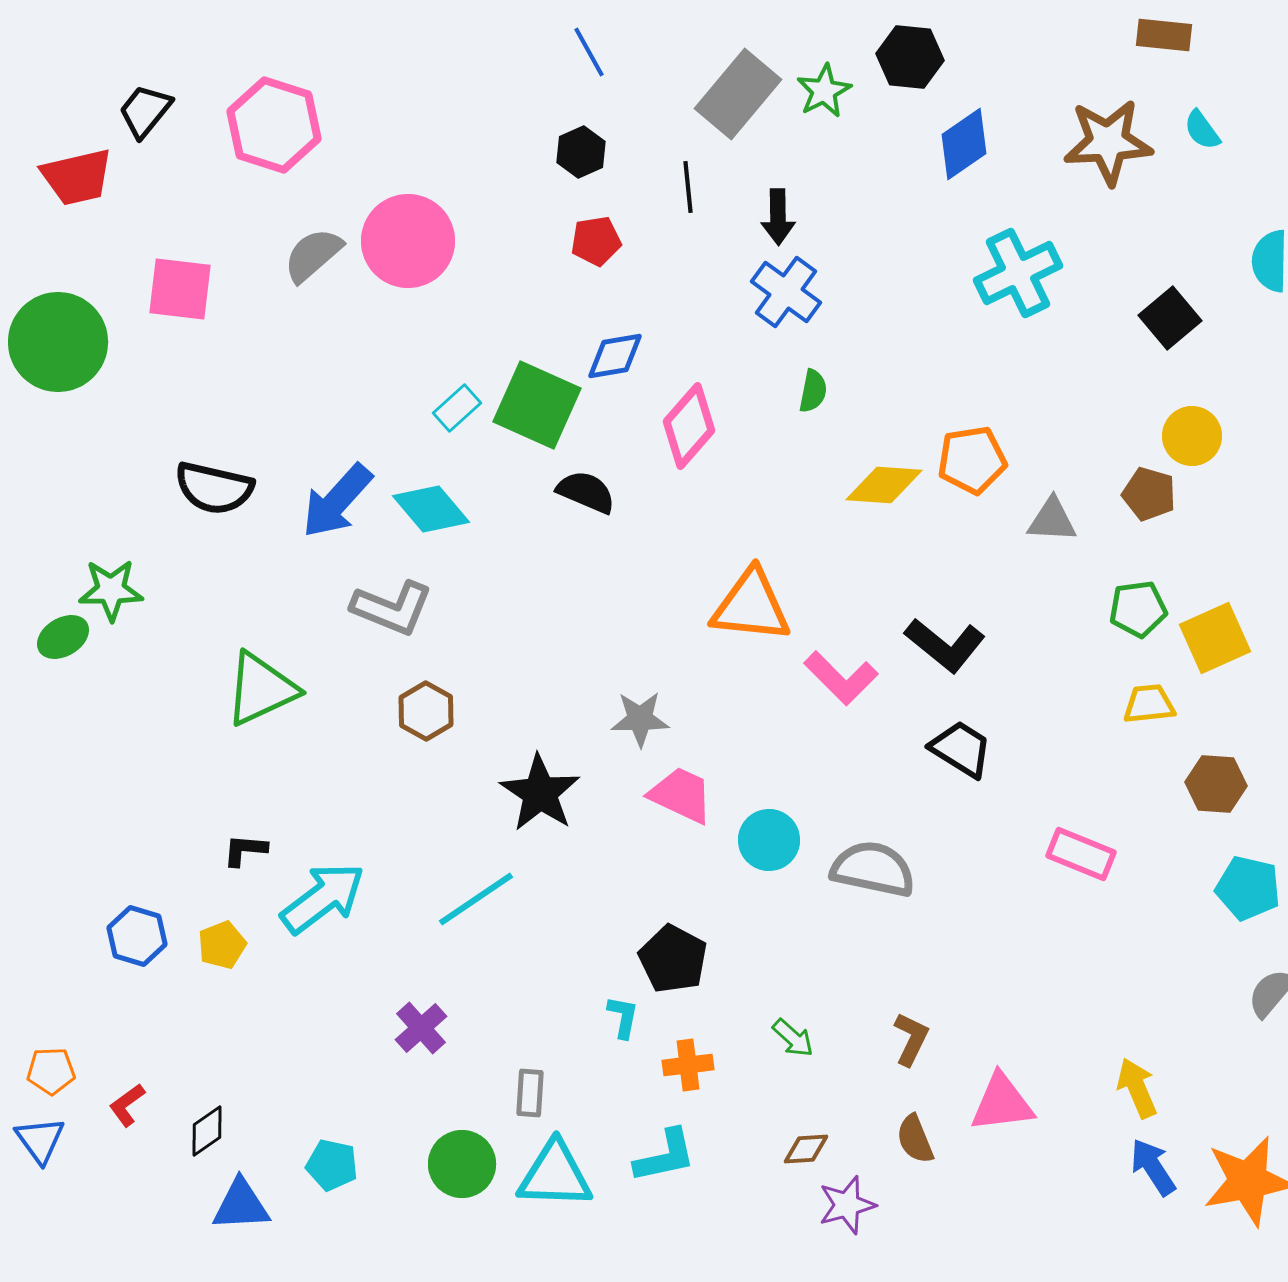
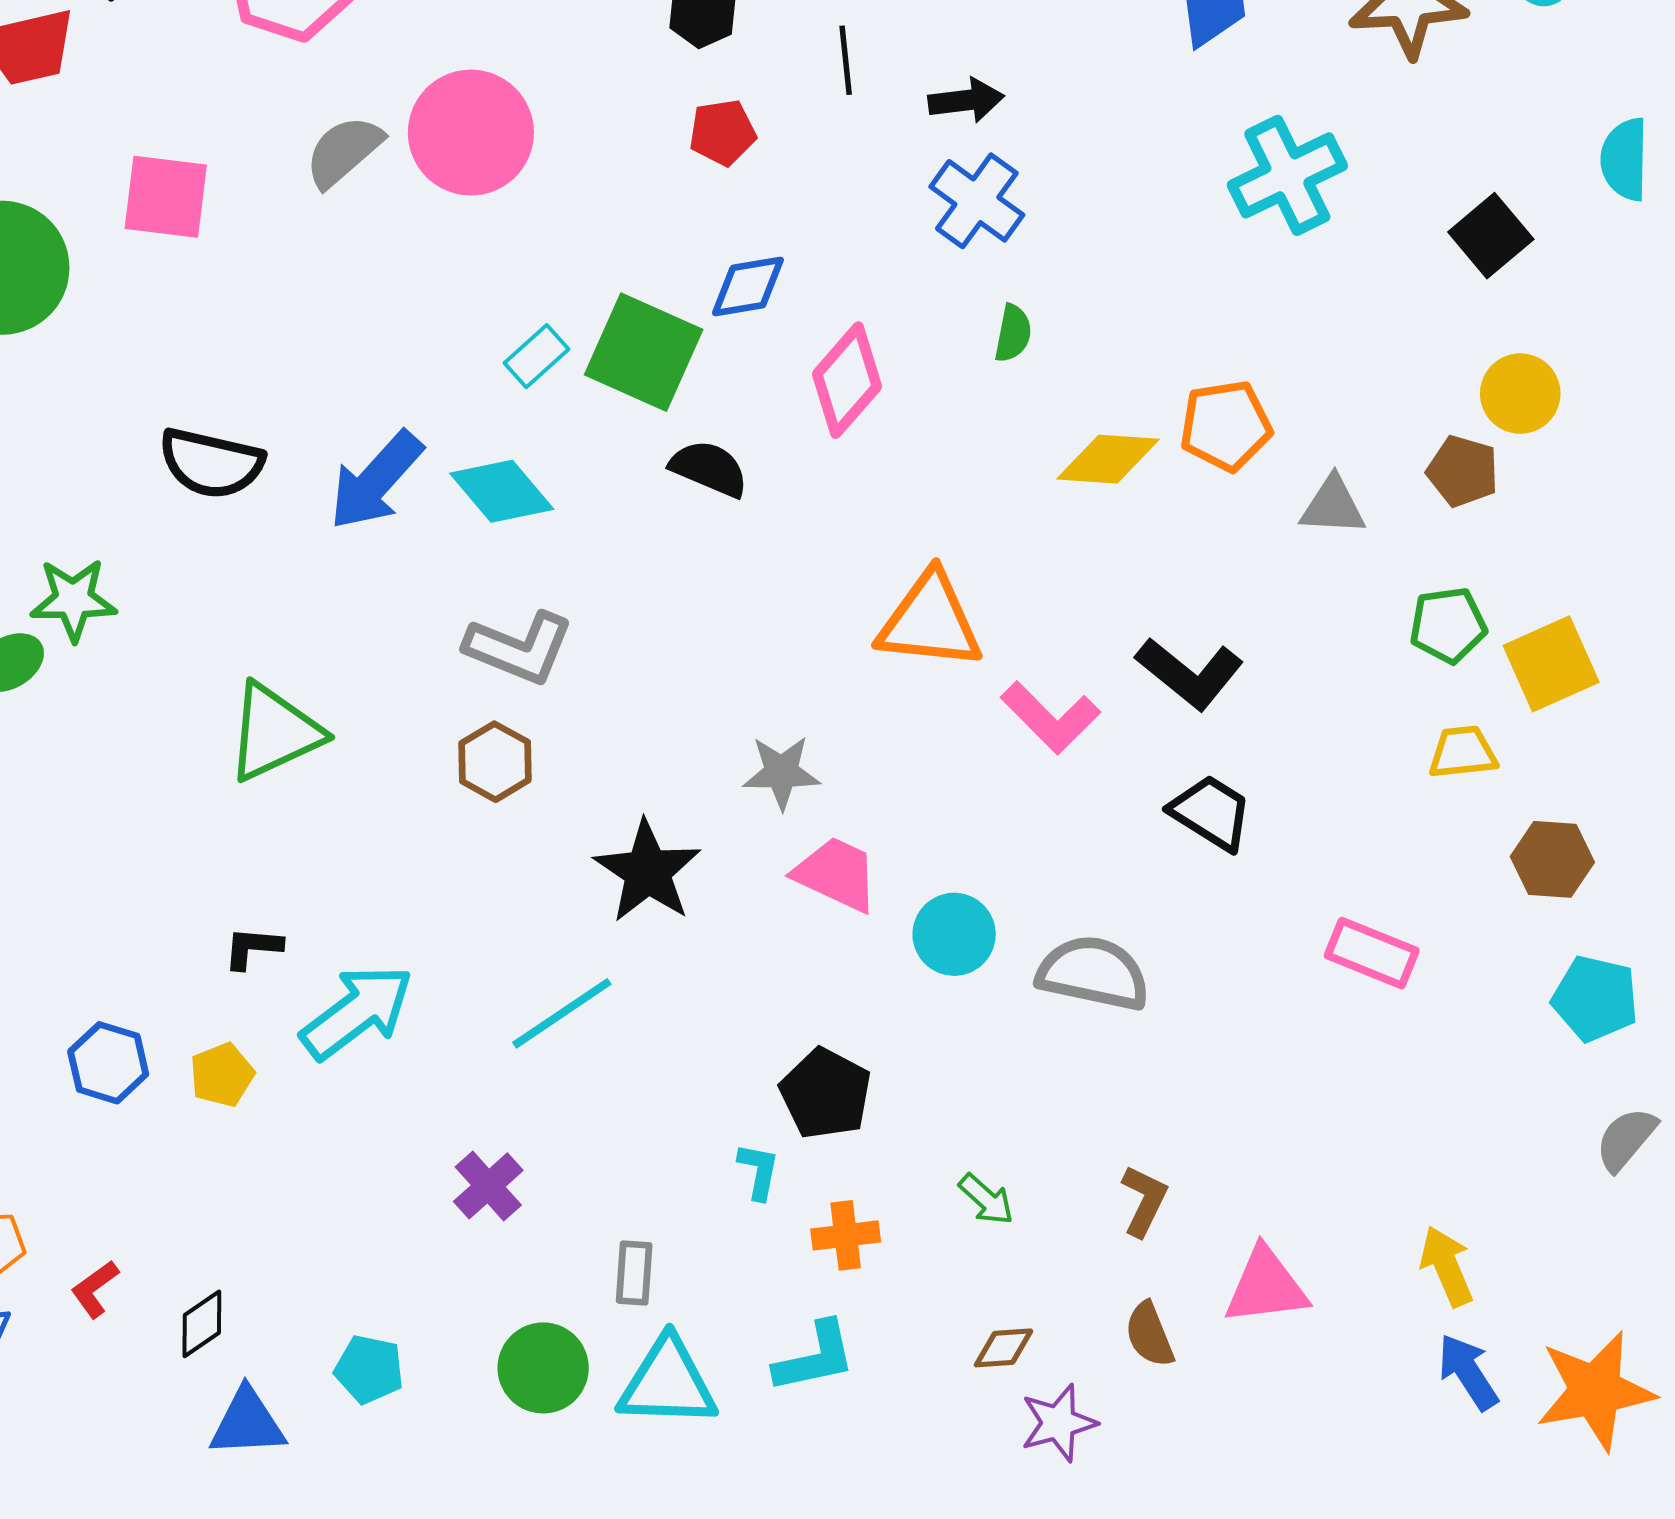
black arrow: (778, 217) -> (966, 100), turned -96
gray L-shape: (392, 608) -> (519, 648), moved

